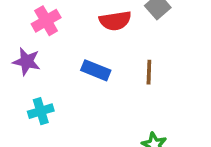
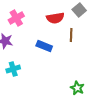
brown line: (149, 72) -> (71, 35), moved

